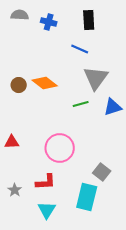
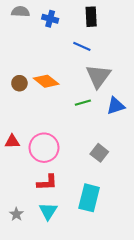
pink circle: (60, 148) -> (44, 148), moved
gray square: (102, 172) -> (99, 153), moved
gray star: (15, 190) -> (16, 214), moved

